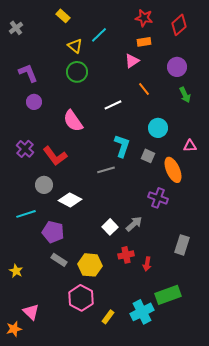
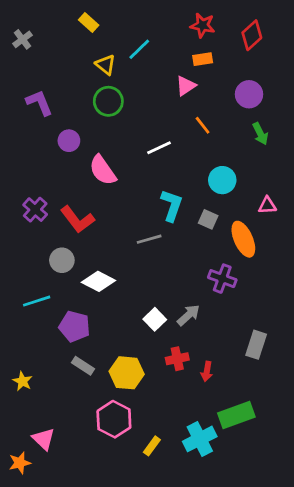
purple circle: (34, 102) -> (69, 141), moved

